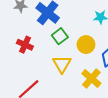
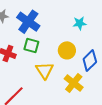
green square: (60, 36) -> (31, 45), moved, turned -35

